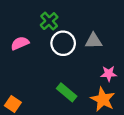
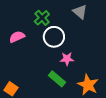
gray triangle: (94, 41) -> (80, 12), moved, turned 42
pink star: (109, 74) -> (67, 59), moved

